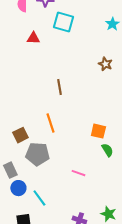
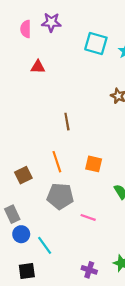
cyan square: (63, 22) -> (96, 43), moved
orange square: (98, 131) -> (94, 164), moved
gray pentagon: (37, 154) -> (60, 196), moved

